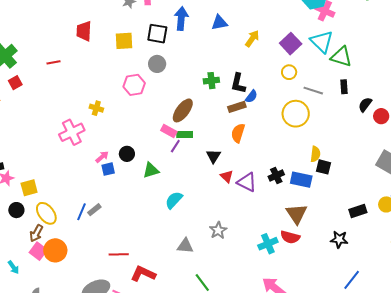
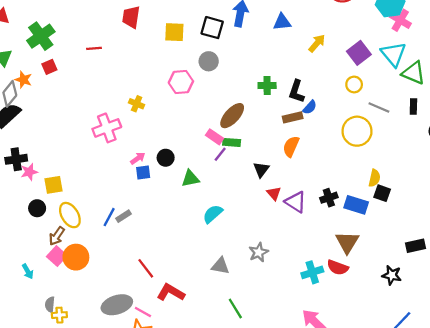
red line: (119, 254) -> (146, 268), turned 48

